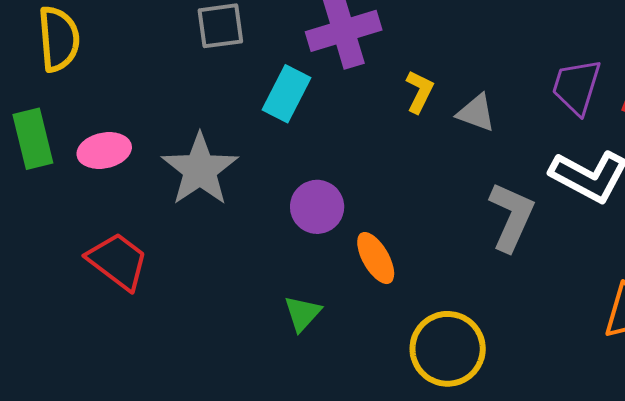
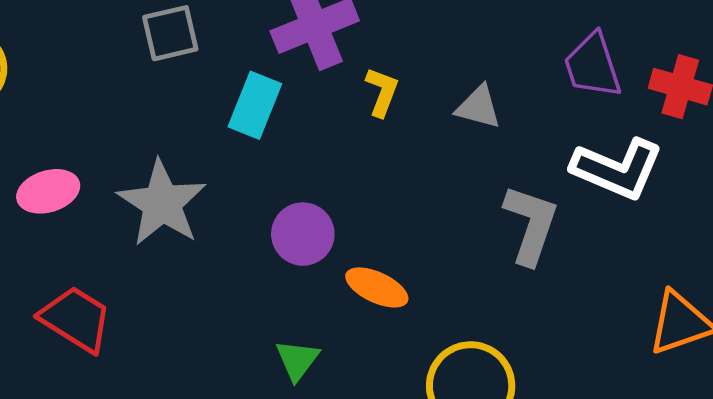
purple trapezoid: (576, 87) -> (593, 66), turned -30
yellow L-shape: (419, 92) -> (382, 92), moved
orange ellipse: (376, 258) -> (377, 287), turned -30

